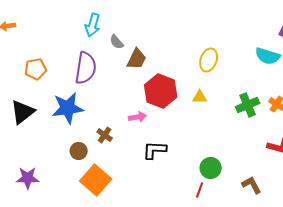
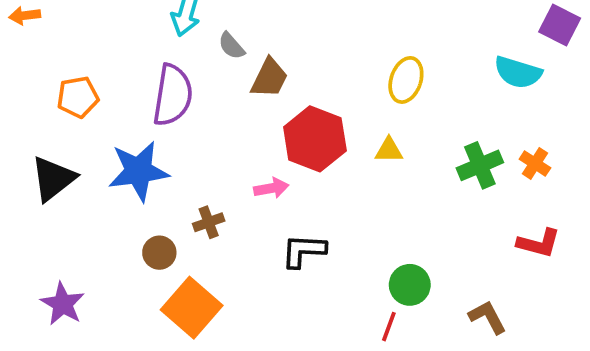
brown cross: (105, 135) -> (209, 222), turned 35
purple star: (28, 178) -> (63, 304), turned 30

